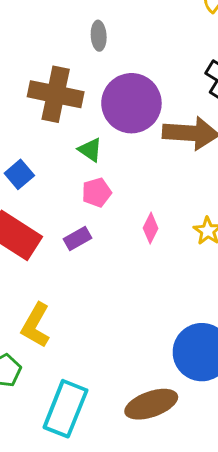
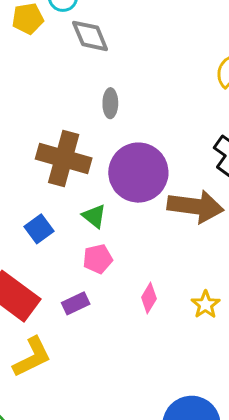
blue square: (19, 174) -> (39, 229), moved
yellow L-shape: (36, 325) -> (32, 357), moved, turned -150

